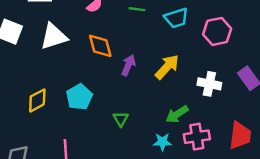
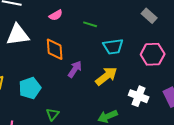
cyan trapezoid: (176, 18) -> (113, 47), moved
green triangle: (121, 119) -> (53, 114), moved

